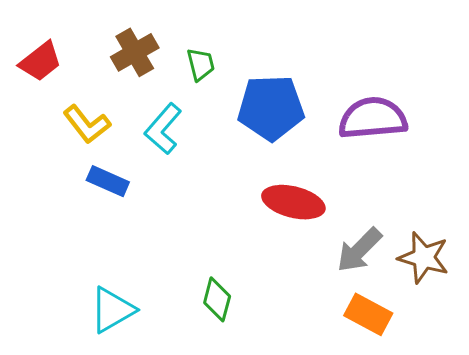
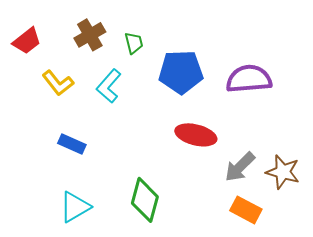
blue rectangle: (108, 181) -> (72, 144), moved
green diamond: (217, 299) -> (145, 200), size x1.5

